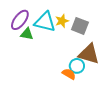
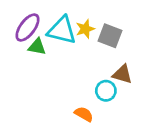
brown triangle: (89, 54) -> (122, 74), size x0.7
orange semicircle: (69, 74) -> (84, 114), moved

